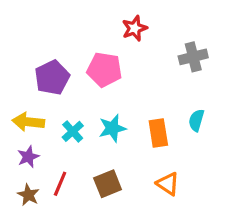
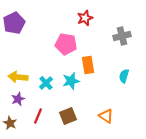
purple pentagon: (52, 77) -> (14, 23), moved
orange rectangle: (158, 133) -> (88, 65), moved
brown star: (28, 195) -> (10, 123), moved

